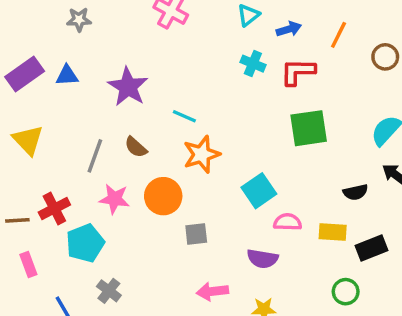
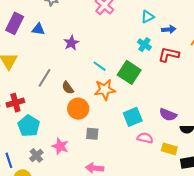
purple rectangle: (25, 74) -> (15, 23), turned -40
purple star: (128, 87) -> (71, 43), size x0.7
green square: (309, 128) -> (129, 72), moved, turned 30
brown semicircle: (136, 147) -> (68, 88), moved
pink star: (114, 199) -> (60, 146), moved
cyan pentagon: (85, 243) -> (29, 126), turned -30
purple semicircle: (262, 259) -> (168, 115), moved

